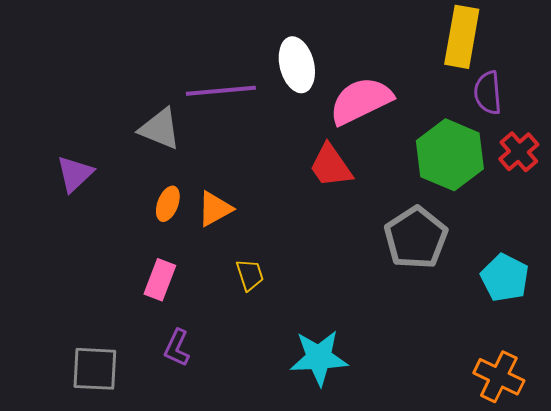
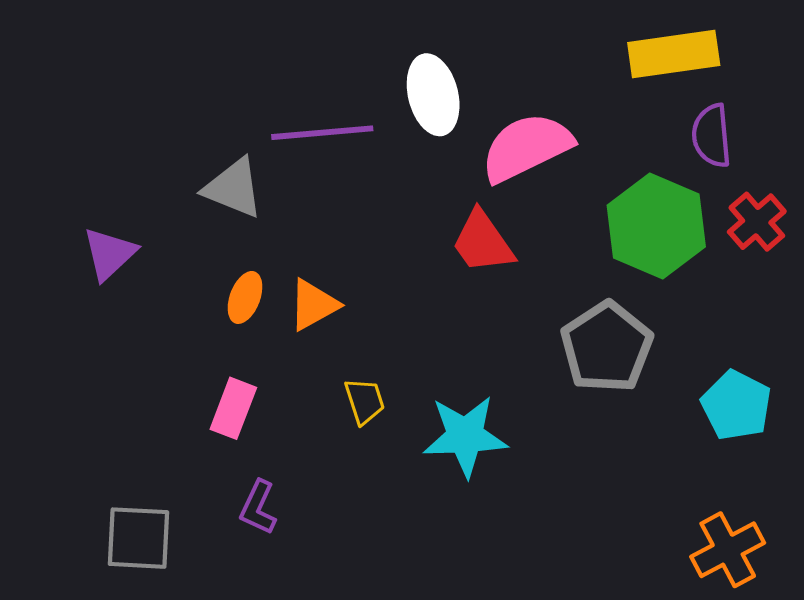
yellow rectangle: (462, 37) -> (674, 54), turned 72
cyan star: (319, 358) -> (465, 436), moved
orange cross: (499, 377) -> (728, 550), turned 36

